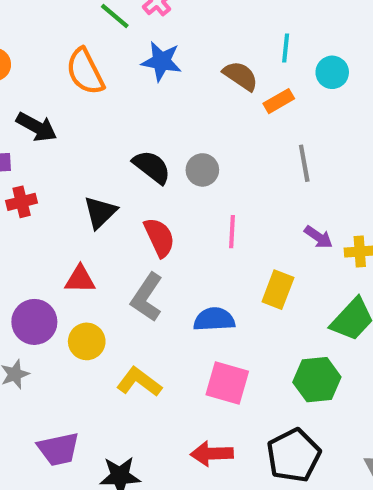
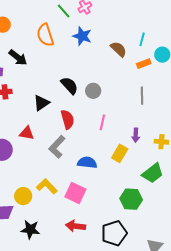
orange rectangle: (279, 101) -> (144, 64), moved
purple arrow: (318, 237) -> (136, 135), moved, turned 48
yellow circle: (87, 341) -> (23, 196), moved
pink square: (227, 383) -> (75, 193), moved

